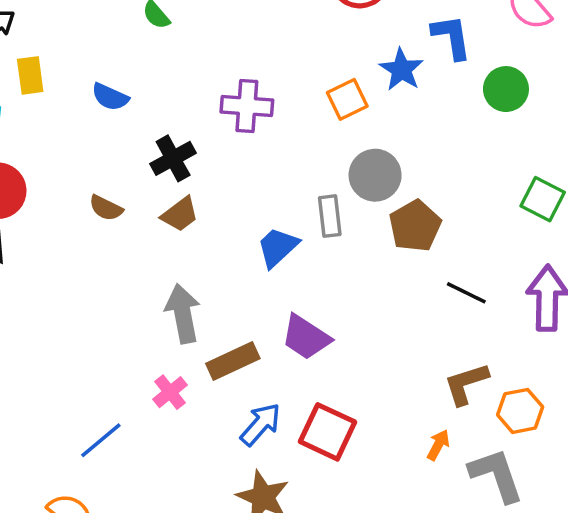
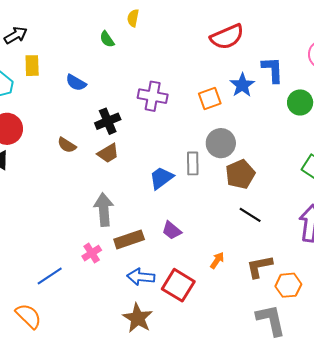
black line: (466, 293) -> (250, 215), moved
purple trapezoid: (306, 337) -> (172, 230), size x0.7
blue arrow: (261, 424) -> (141, 277), turned -132
orange arrow: (438, 445) -> (217, 260), moved

